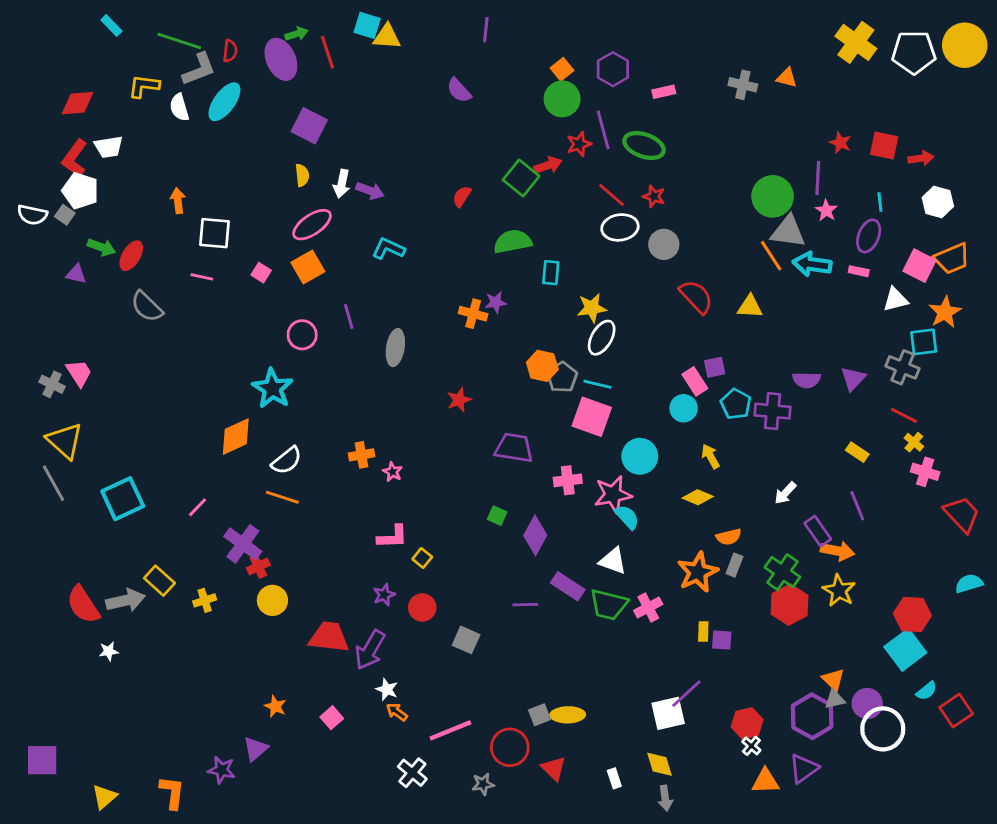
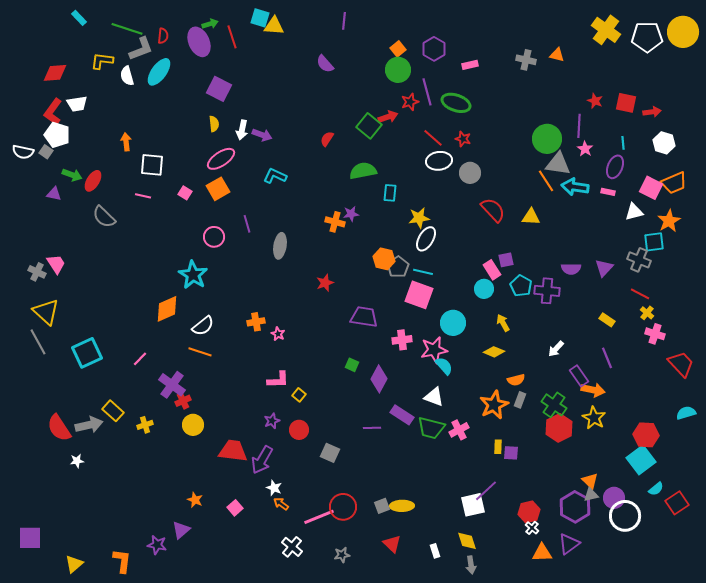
red circle: (510, 747) -> (343, 507), moved

